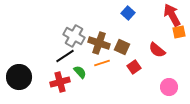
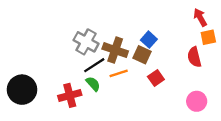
blue square: (128, 13) -> (149, 40), moved
red arrow: (172, 15) -> (200, 17), size x0.7
red semicircle: (157, 50) -> (194, 57), moved, turned 36
black line: (65, 56) -> (94, 65), moved

